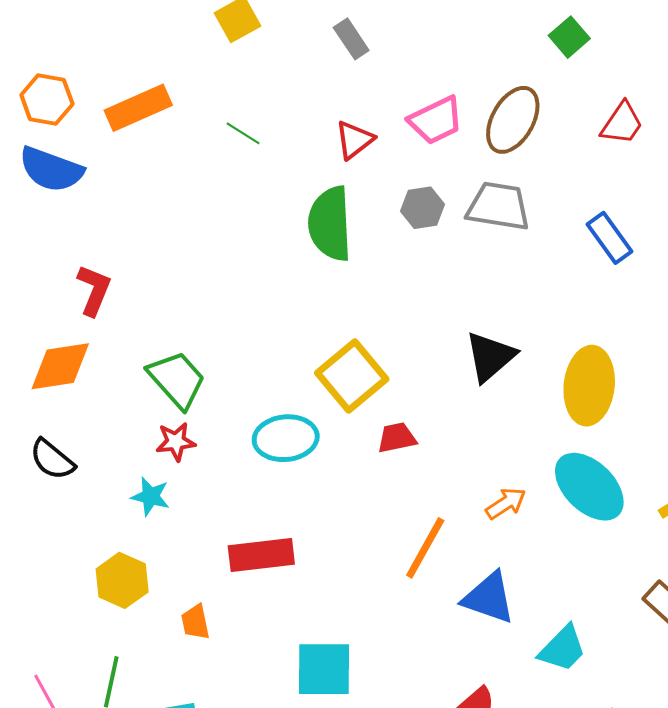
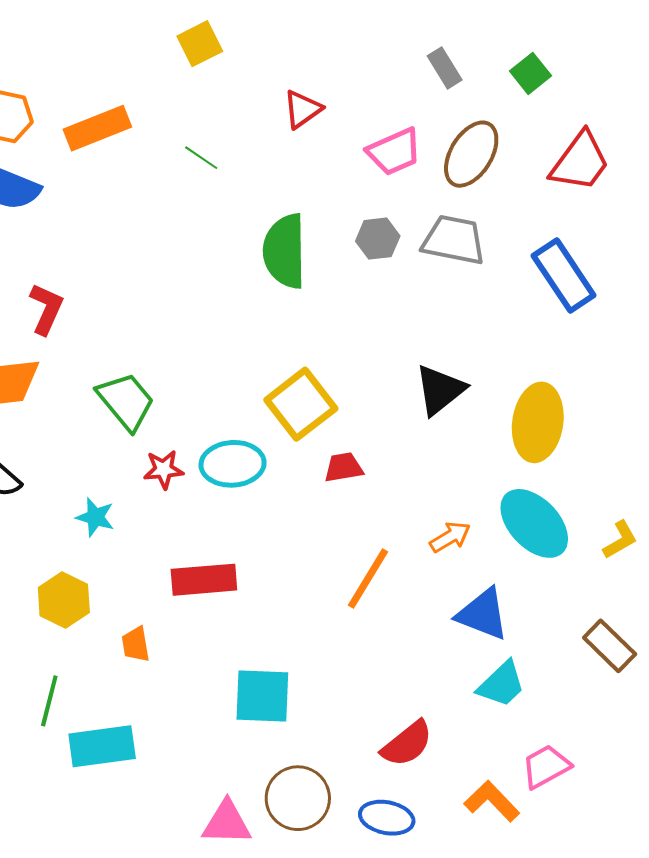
gray rectangle: (351, 39) -> (445, 68), moved
red trapezoid: (622, 123) -> (580, 162), size x1.4
red triangle: (354, 140) -> (302, 109), moved
blue rectangle: (610, 238) -> (564, 276), size x1.4
red star: (176, 442) -> (164, 469), moved
blue triangle: (489, 598) -> (483, 614), moved

